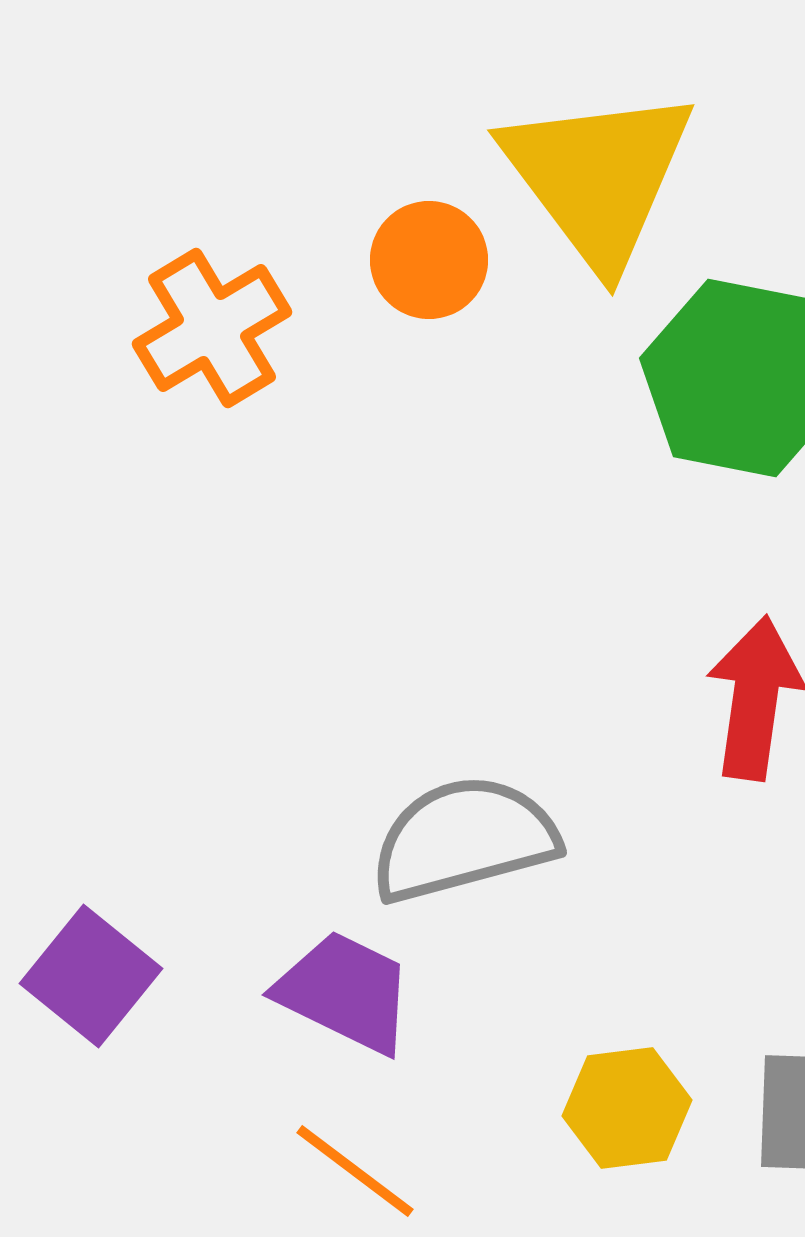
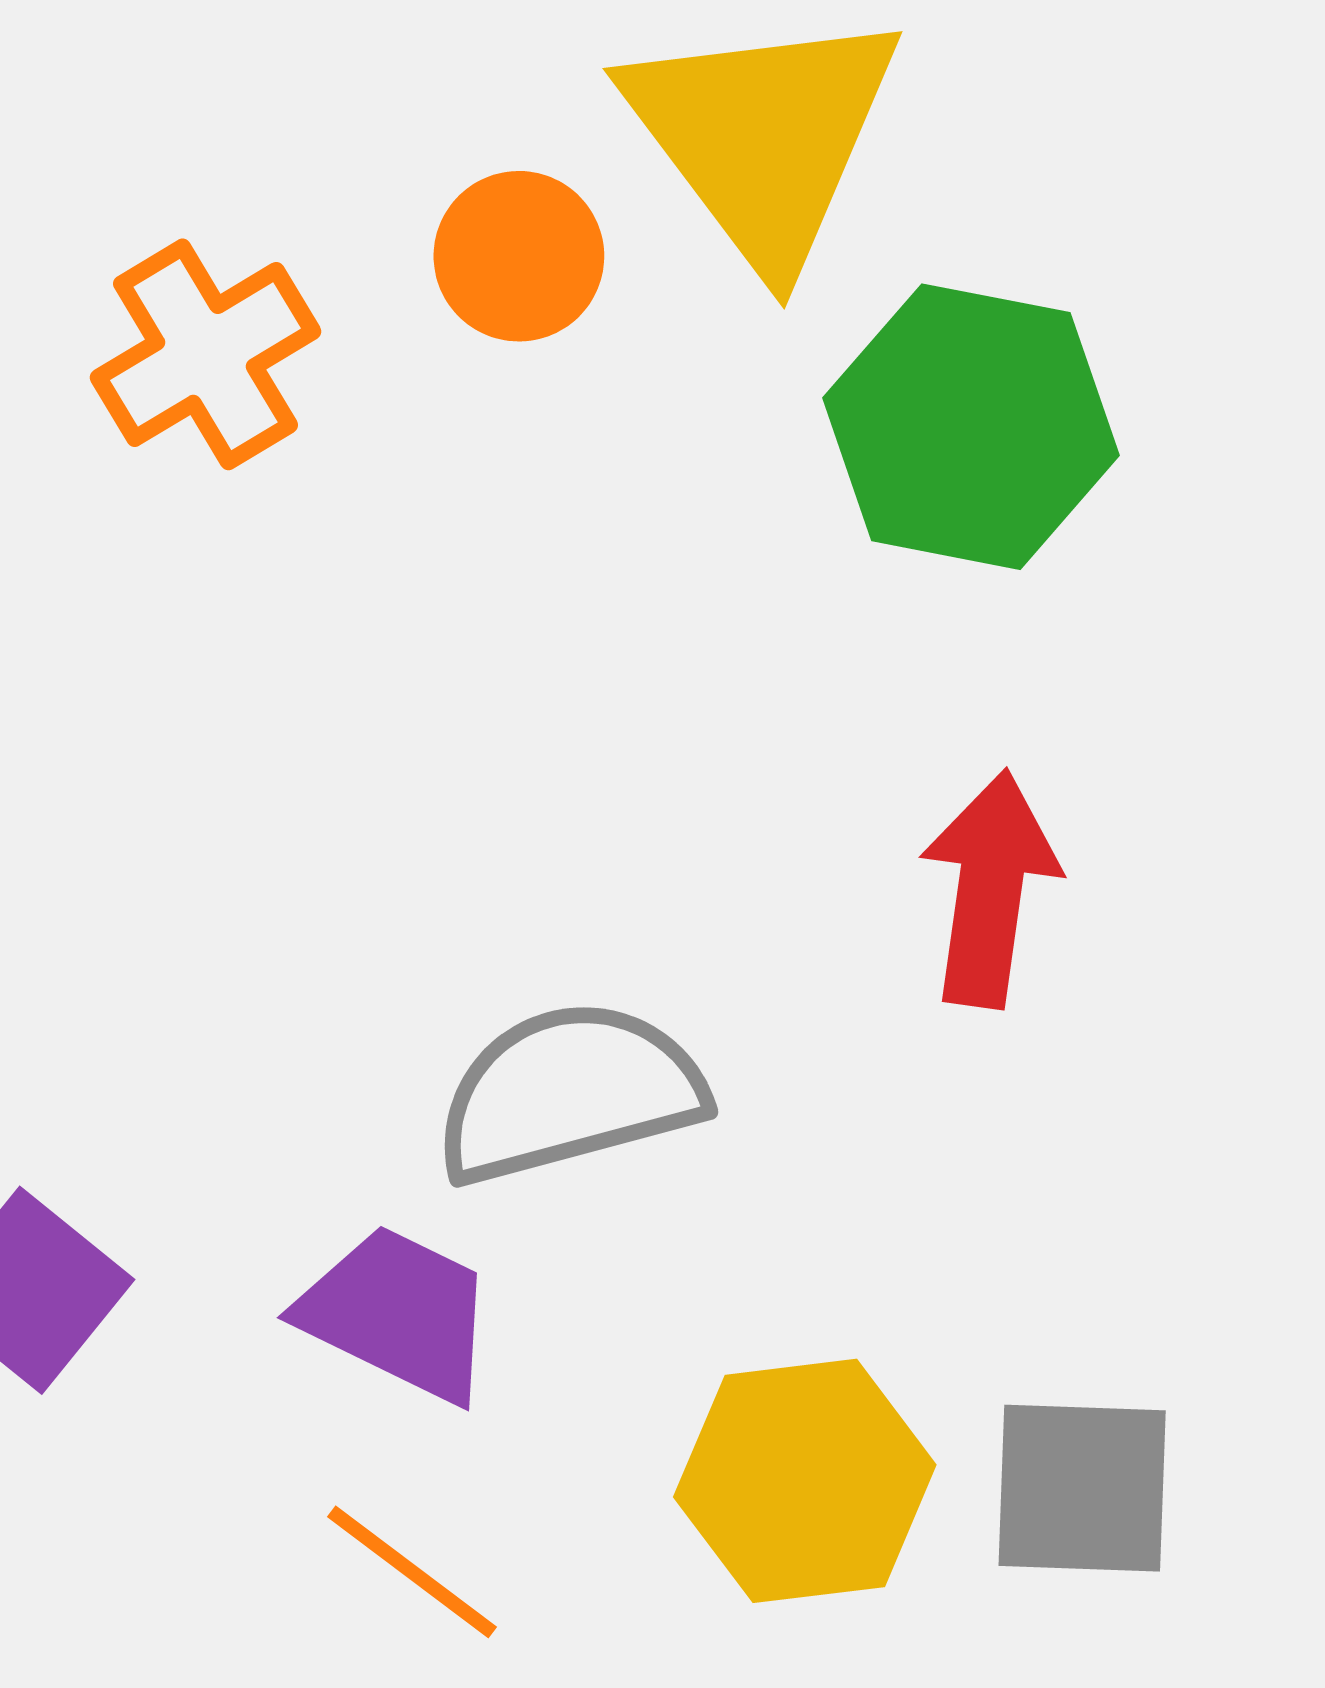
yellow hexagon: (627, 1108) -> (805, 1481), size x1.4

